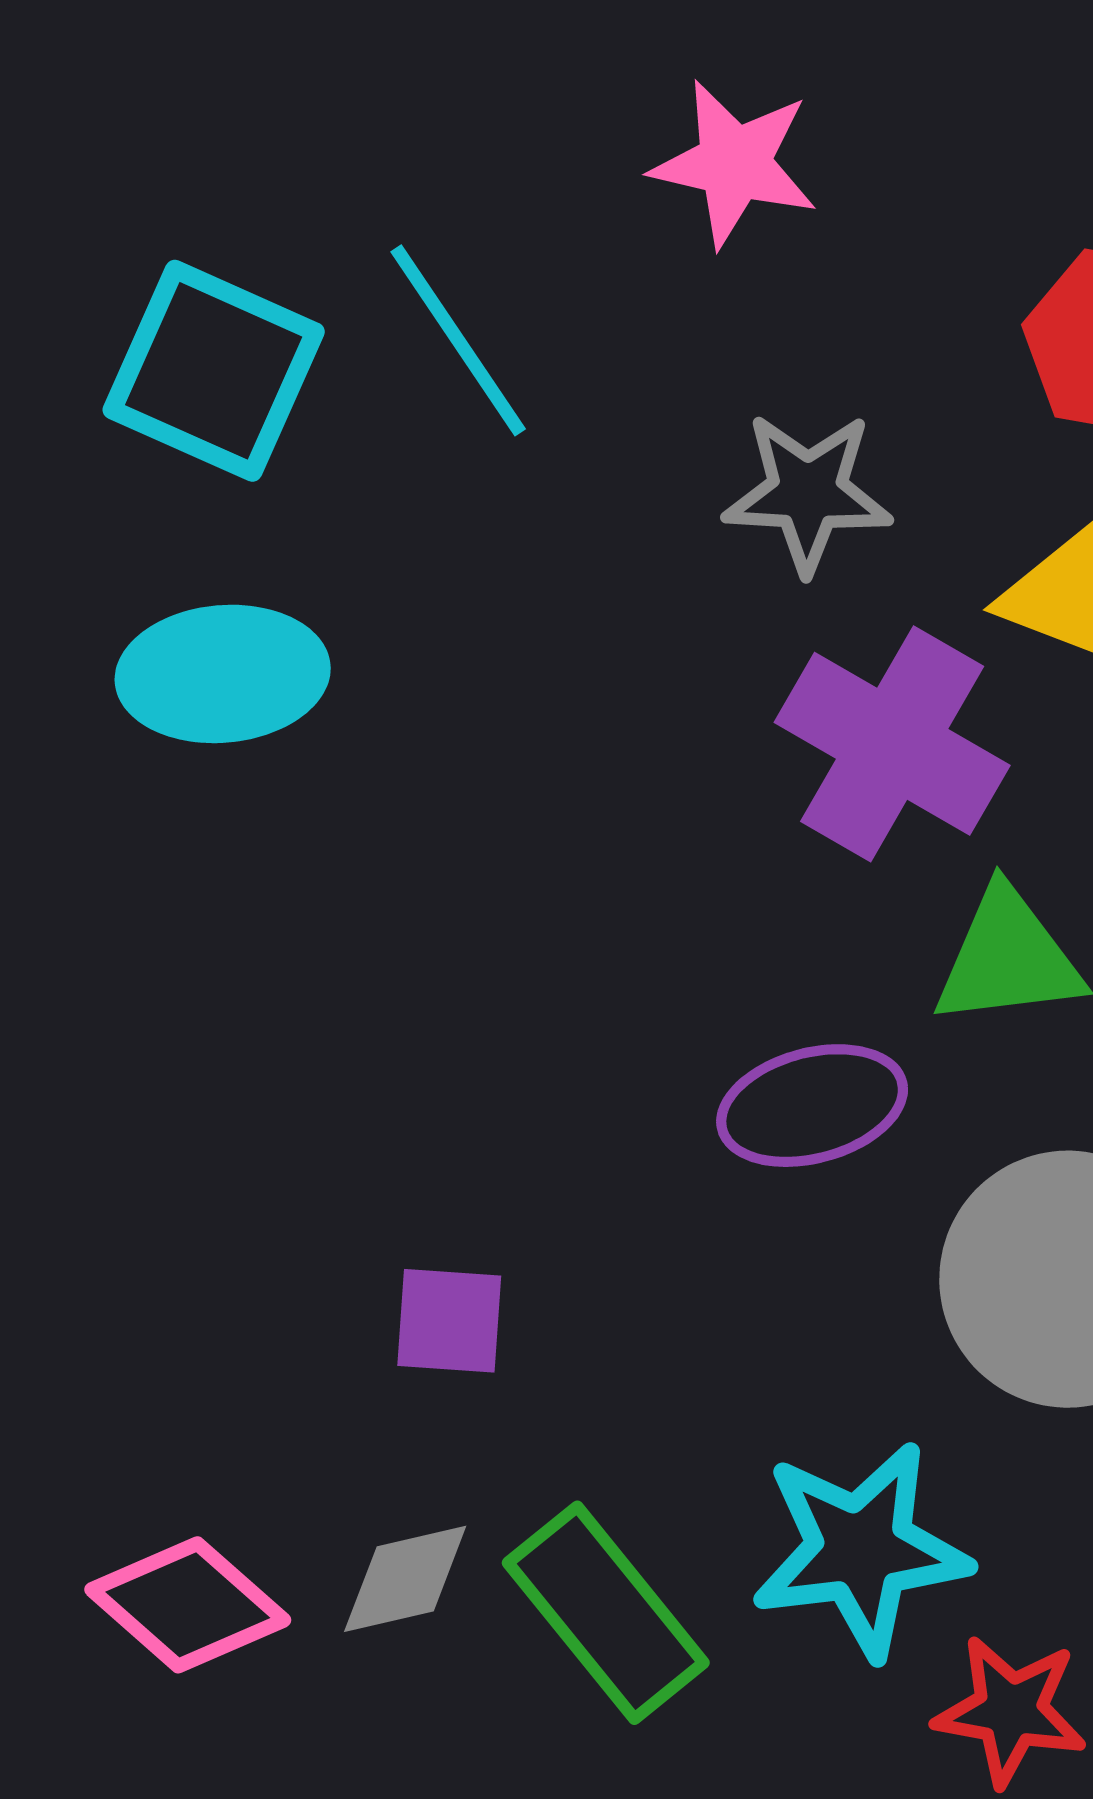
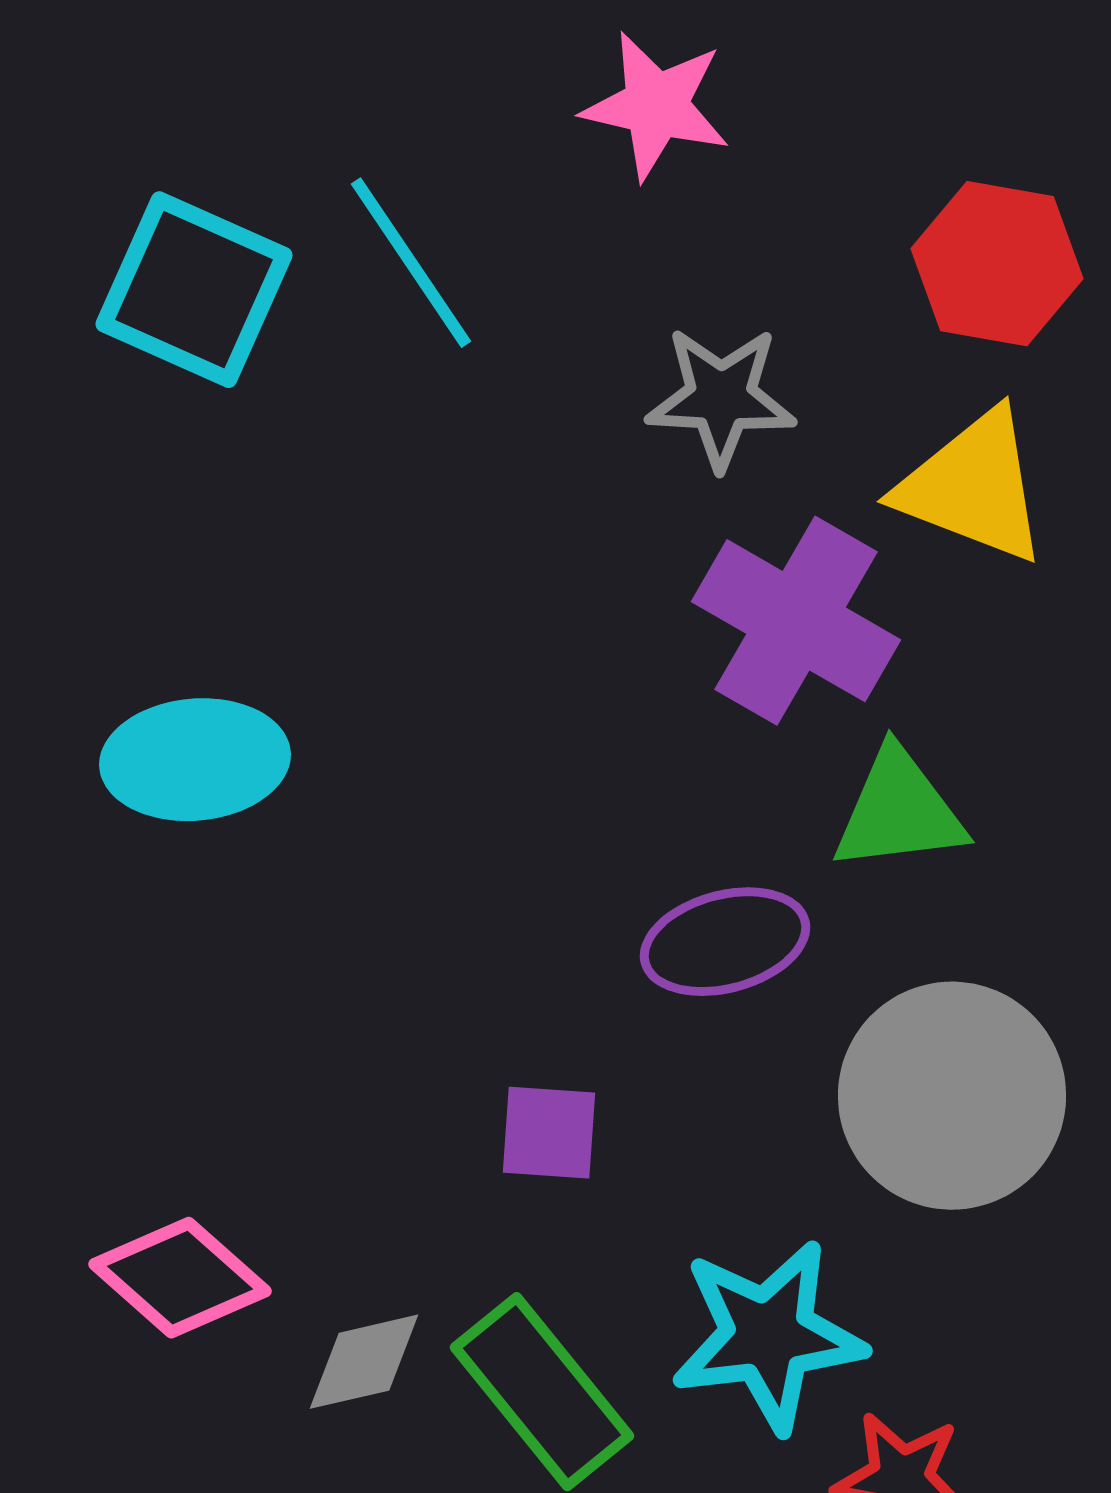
cyan ellipse: (223, 674) -> (195, 760), moved
purple square: (449, 1321) -> (549, 1133), moved
pink diamond: (188, 1605) -> (180, 1278), moved

